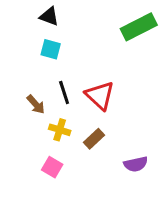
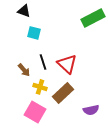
black triangle: (49, 16) -> (24, 11), moved
brown rectangle: (94, 139) -> (63, 93), size x1.5
pink square: (52, 167) -> (35, 112), size x1.5

